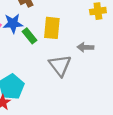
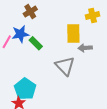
yellow rectangle: (52, 28) -> (73, 33), moved

